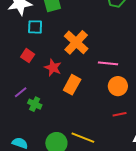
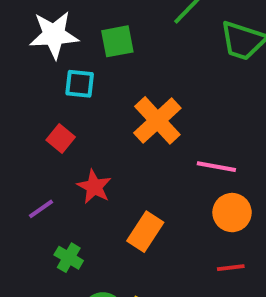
red star: (53, 68) -> (94, 187), moved
orange rectangle: (72, 85) -> (145, 232), moved
green cross: (35, 104) -> (69, 258), moved

